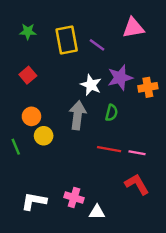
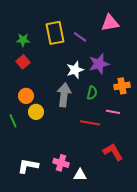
green star: (28, 32) -> (23, 40), moved
white star: (91, 85) -> (75, 70), turned 30
orange cross: (148, 87) -> (122, 86), moved
pink line: (137, 153) -> (113, 112), moved

